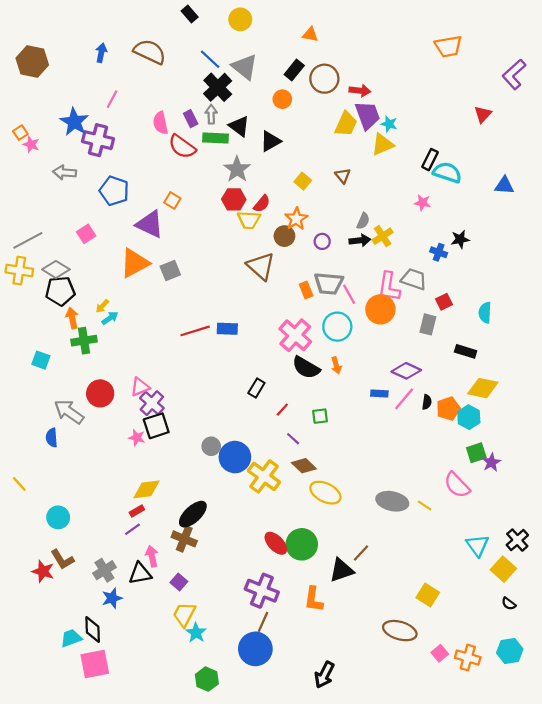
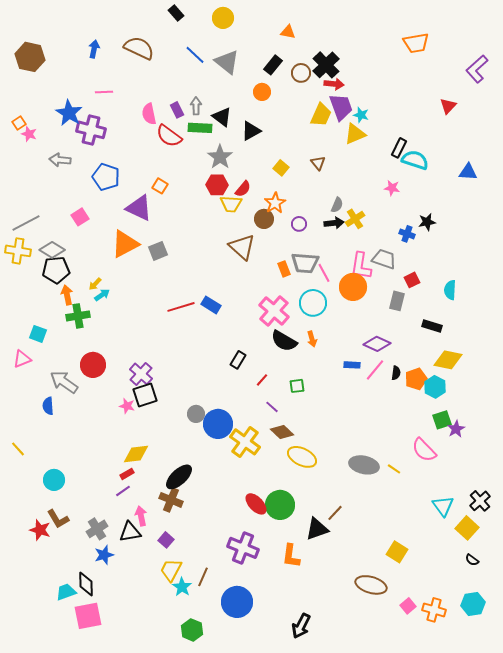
brown circle: (324, 79) -> (301, 73), size x0.7
black cross: (218, 87) -> (326, 65), moved
pink line: (112, 99) -> (104, 92), turned 60
blue rectangle: (227, 329) -> (211, 305), turned 30
pink triangle: (140, 387) -> (22, 359), moved
brown line: (263, 622) -> (203, 577), moved

